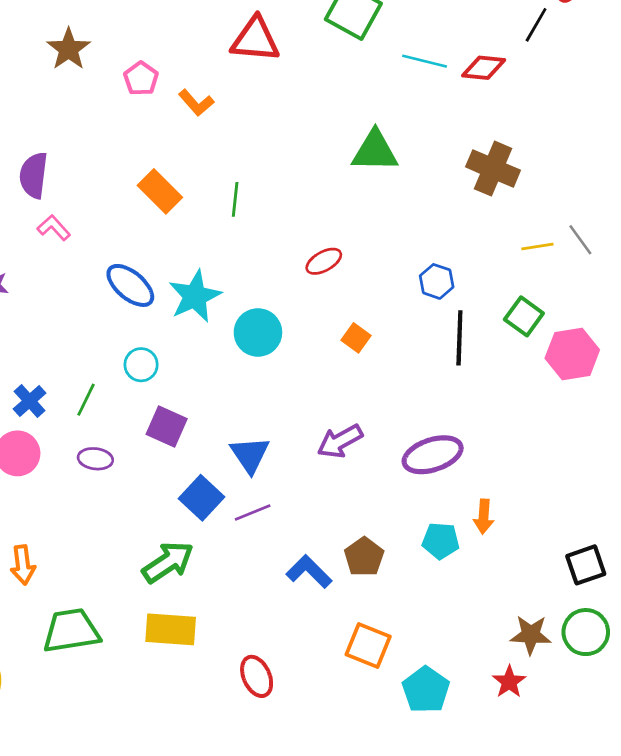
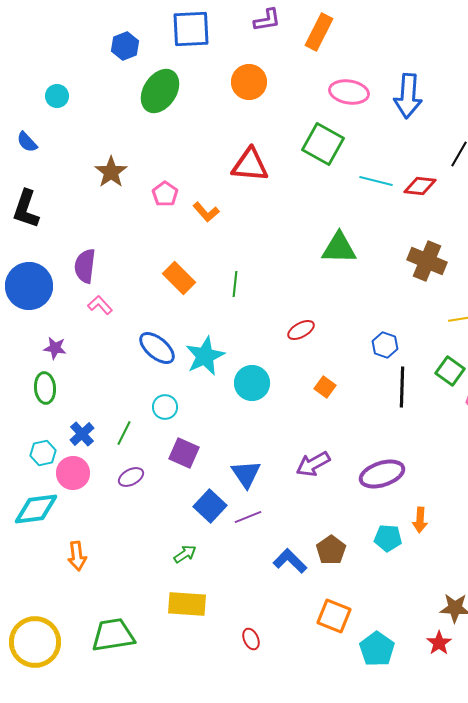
purple ellipse: (95, 459) -> (131, 477), turned -35
green arrow: (168, 562) -> (185, 554), size x0.6
green trapezoid: (71, 631) -> (113, 635), moved
red ellipse: (257, 676) -> (251, 639), size x0.7

